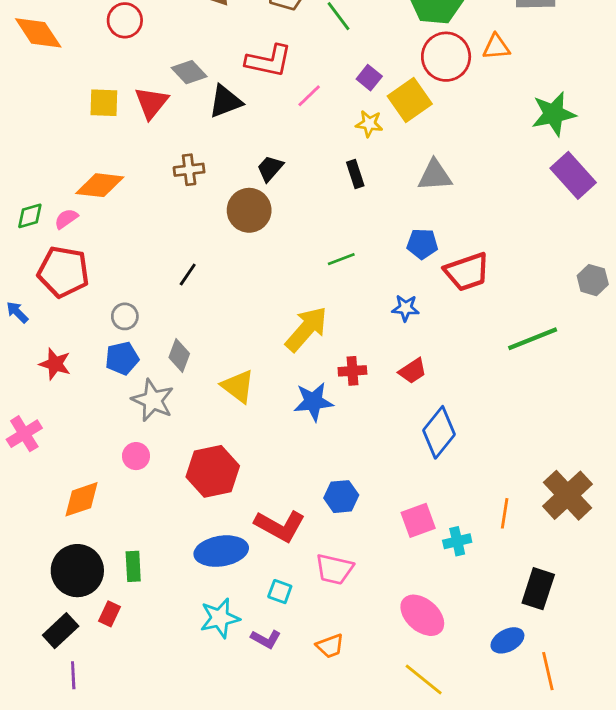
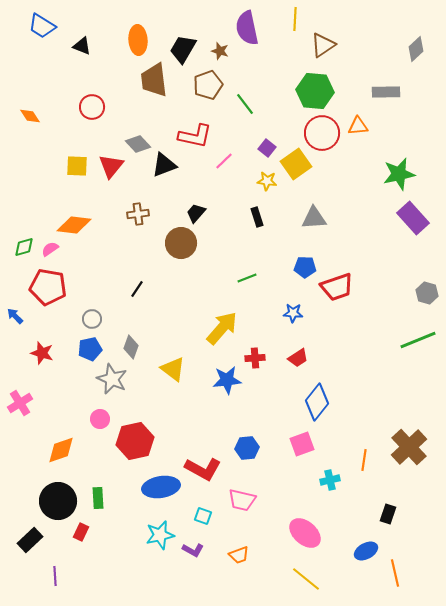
orange diamond: (38, 33) -> (30, 116), size x0.6
green line: (533, 339) -> (418, 340), moved
red hexagon: (213, 471) -> (135, 441), moved
pink square: (418, 520) -> (302, 444), moved
black rectangle: (538, 589) -> (388, 514), size x0.7
black rectangle: (61, 631) -> (30, 540), moved

